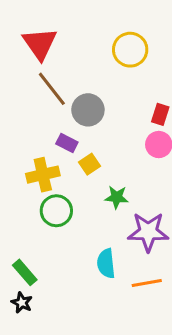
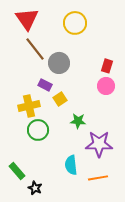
yellow circle: (130, 50) -> (75, 23), moved
black star: (22, 303) -> (35, 188), moved

